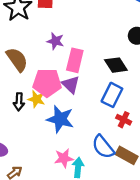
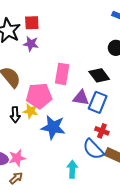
purple star: (55, 41) -> (31, 44), moved
purple triangle: (71, 85) -> (81, 98), moved, turned -30
red cross: (124, 120) -> (102, 131), moved
pink star: (64, 158) -> (17, 158), moved

